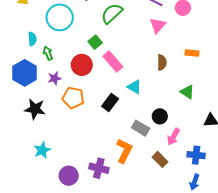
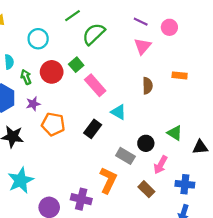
cyan circle: (60, 17) -> (38, 39), size x0.7
red circle: (82, 65) -> (52, 72), moved
green triangle: (187, 92) -> (175, 133), moved
cyan star: (42, 150) -> (21, 180), size x1.4

